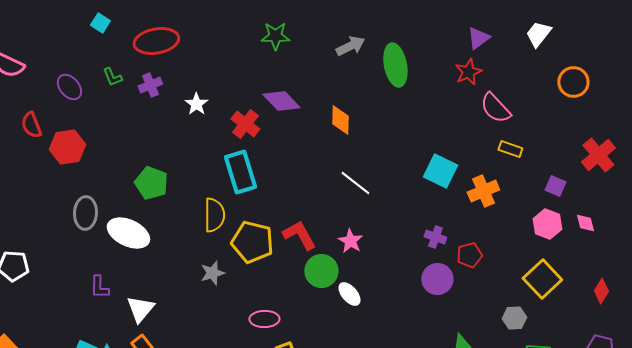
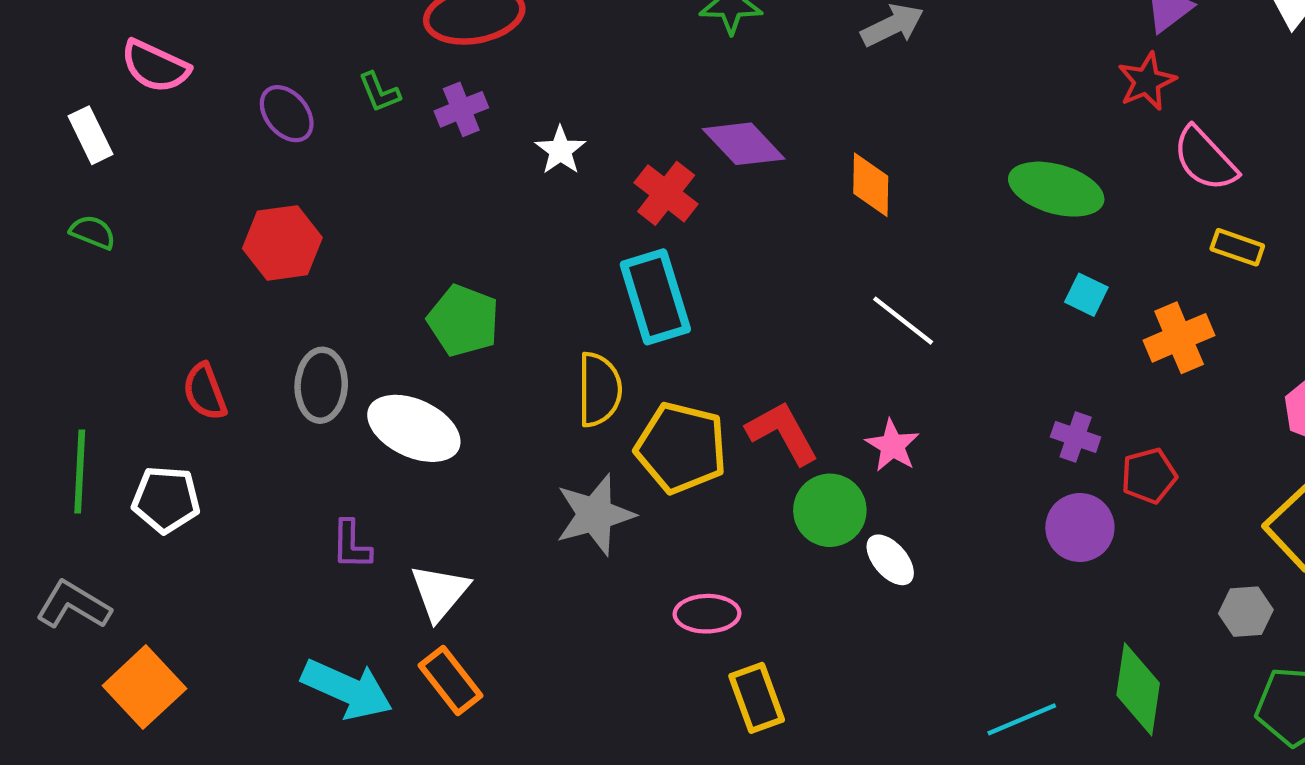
green ellipse: (395, 65) -> (1056, 189), moved, turned -63
red semicircle: (31, 125) -> (205, 392), moved
cyan square: (440, 171) -> (1086, 295), size x0.6
gray star: (212, 273) -> (595, 515), size x1.5

